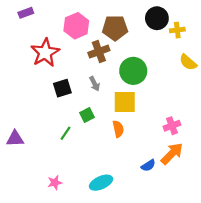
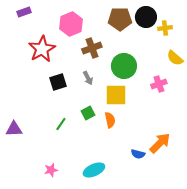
brown pentagon: (115, 28) -> (120, 19), moved
green square: (87, 115) -> (88, 113), moved
pink cross: (172, 126) -> (159, 84), moved
blue semicircle: (148, 165) -> (138, 154), turned 48

